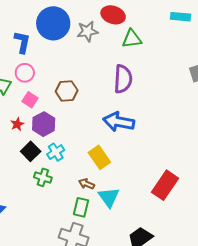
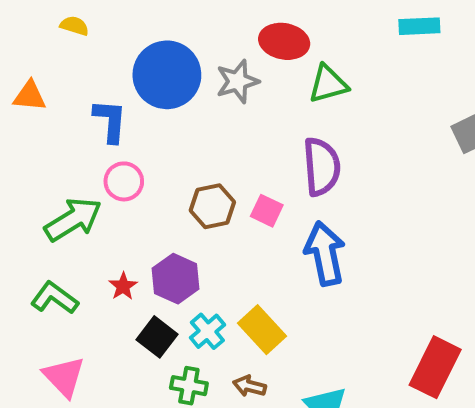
pink square: (30, 100) -> (267, 211), moved
blue arrow: (119, 122) -> (325, 253), turned 76
yellow rectangle: (99, 157) -> (262, 330), moved
brown arrow: (86, 184) -> (249, 386), moved

